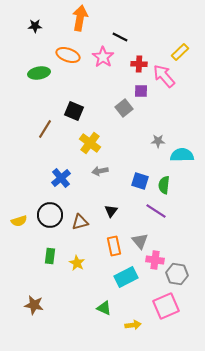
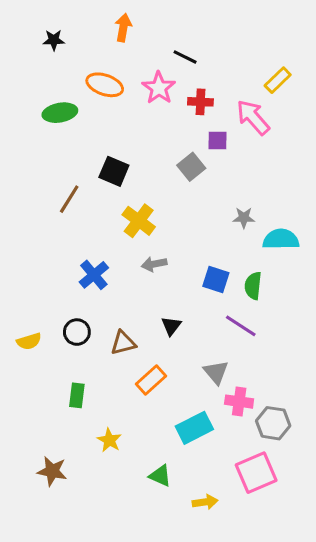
orange arrow: (80, 18) -> (123, 28), size x0.7
red cross: (139, 64) -> (200, 102), moved
black circle: (50, 215) -> (77, 332), size x0.7
orange rectangle: (114, 246) -> (151, 380), moved, turned 60
yellow star: (77, 263) -> (109, 440), moved

